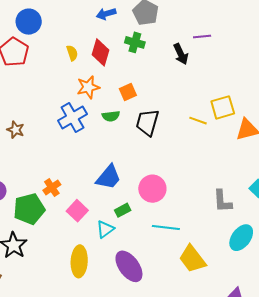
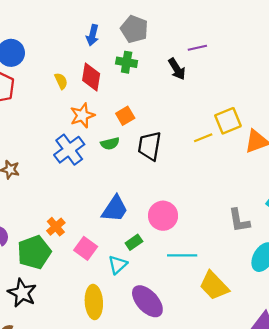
blue arrow: (106, 14) -> (92, 35), turned -54
yellow line: (198, 121) -> (203, 138), turned -36

